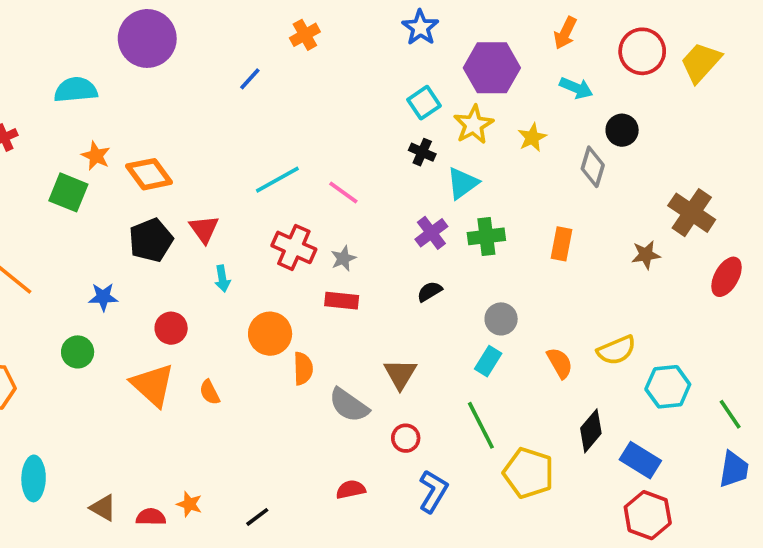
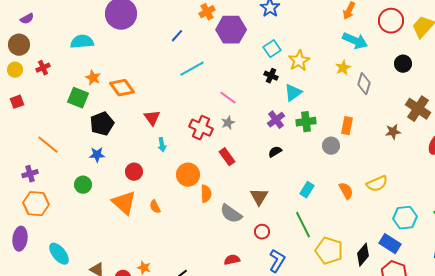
purple hexagon: (492, 68) -> (231, 30), moved
cyan arrow: (576, 88) -> (355, 41), size x1.4
black circle: (622, 130) -> (403, 64), moved
yellow star: (532, 137) -> (343, 68), moved
cyan line: (277, 180) -> (192, 69), moved
black pentagon: (151, 240) -> (102, 124), moved
gray star: (343, 258) -> (228, 123), moved
red rectangle: (342, 301) -> (227, 157), turned 48
gray circle: (501, 319) -> (331, 146), moved
cyan hexagon: (668, 387) -> (405, 218), moved
black diamond: (591, 431) -> (363, 255), moved
cyan ellipse: (34, 478) -> (59, 254), turned -40

